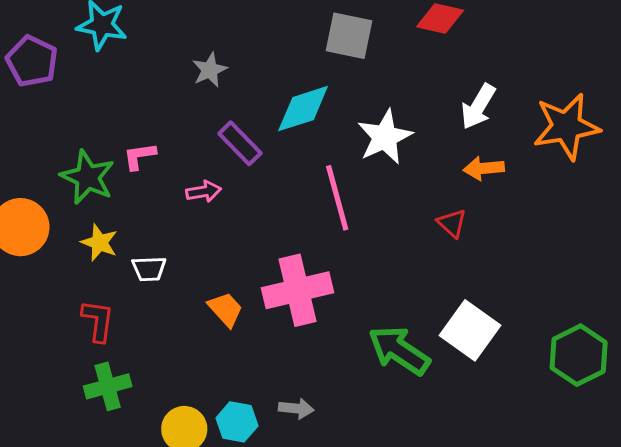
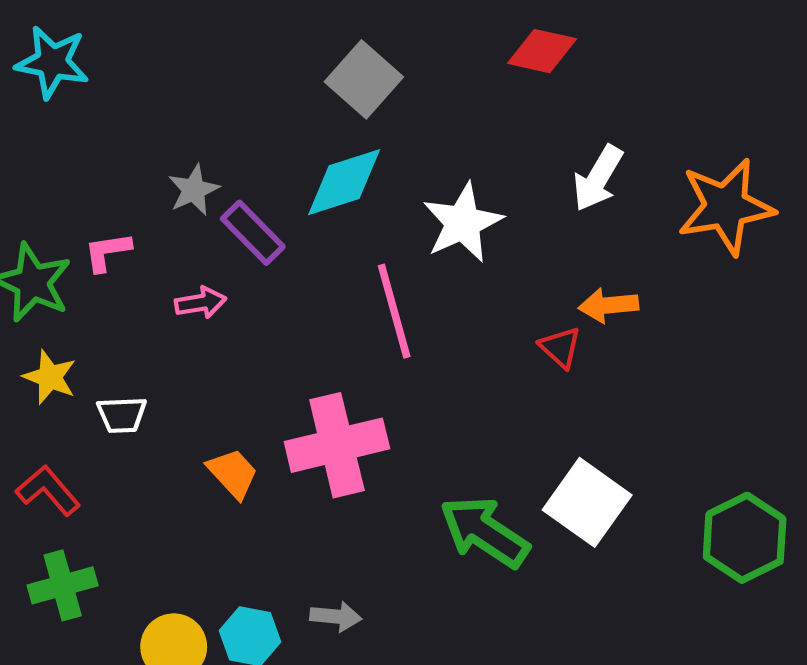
gray square: (349, 36) -> (364, 79), moved, turned 30
gray star: (210, 70) -> (194, 190), moved
orange arrow: (484, 168) -> (608, 305), moved
red L-shape: (98, 321) -> (48, 490), turned -48

